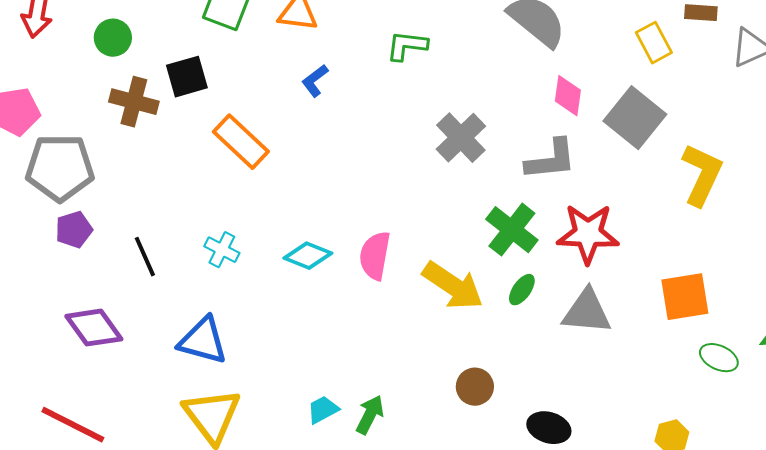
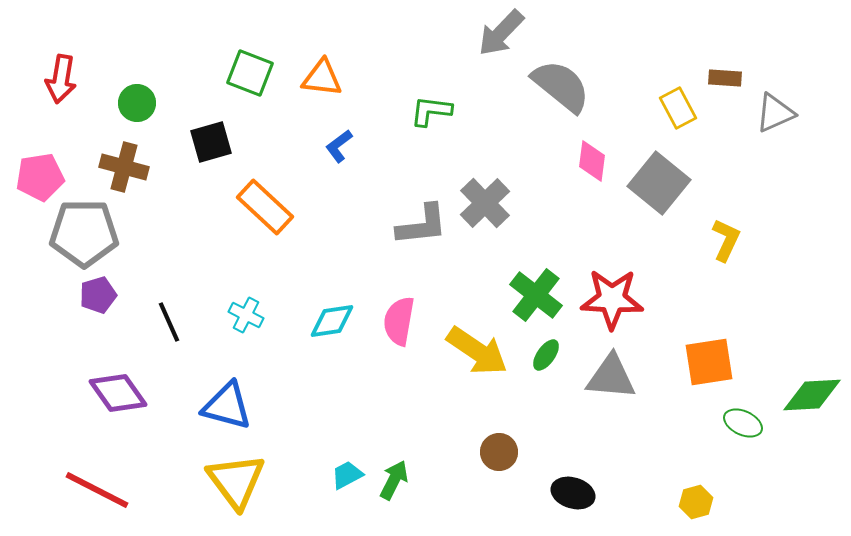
brown cross: (134, 102) -> (124, 167), moved
gray L-shape: (551, 160) -> (422, 225), moved
yellow L-shape: (702, 175) -> (726, 240), size x0.7
cyan diamond: (308, 256) -> (332, 321), turned -30

